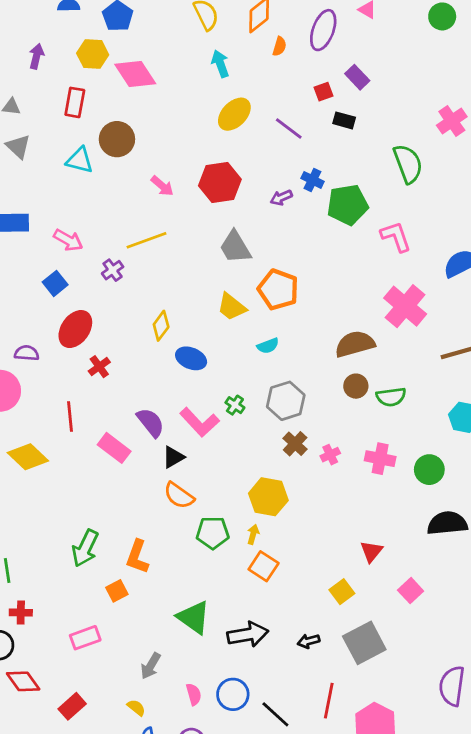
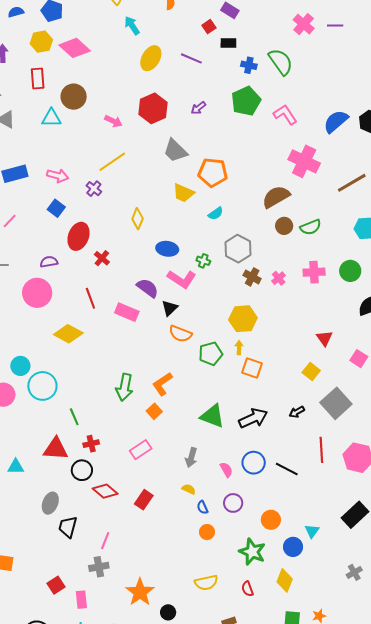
blue cross: (313, 180) -> (249, 65), moved
blue ellipse: (191, 358) -> (167, 249), moved
orange L-shape: (137, 557) -> (162, 384), turned 50

